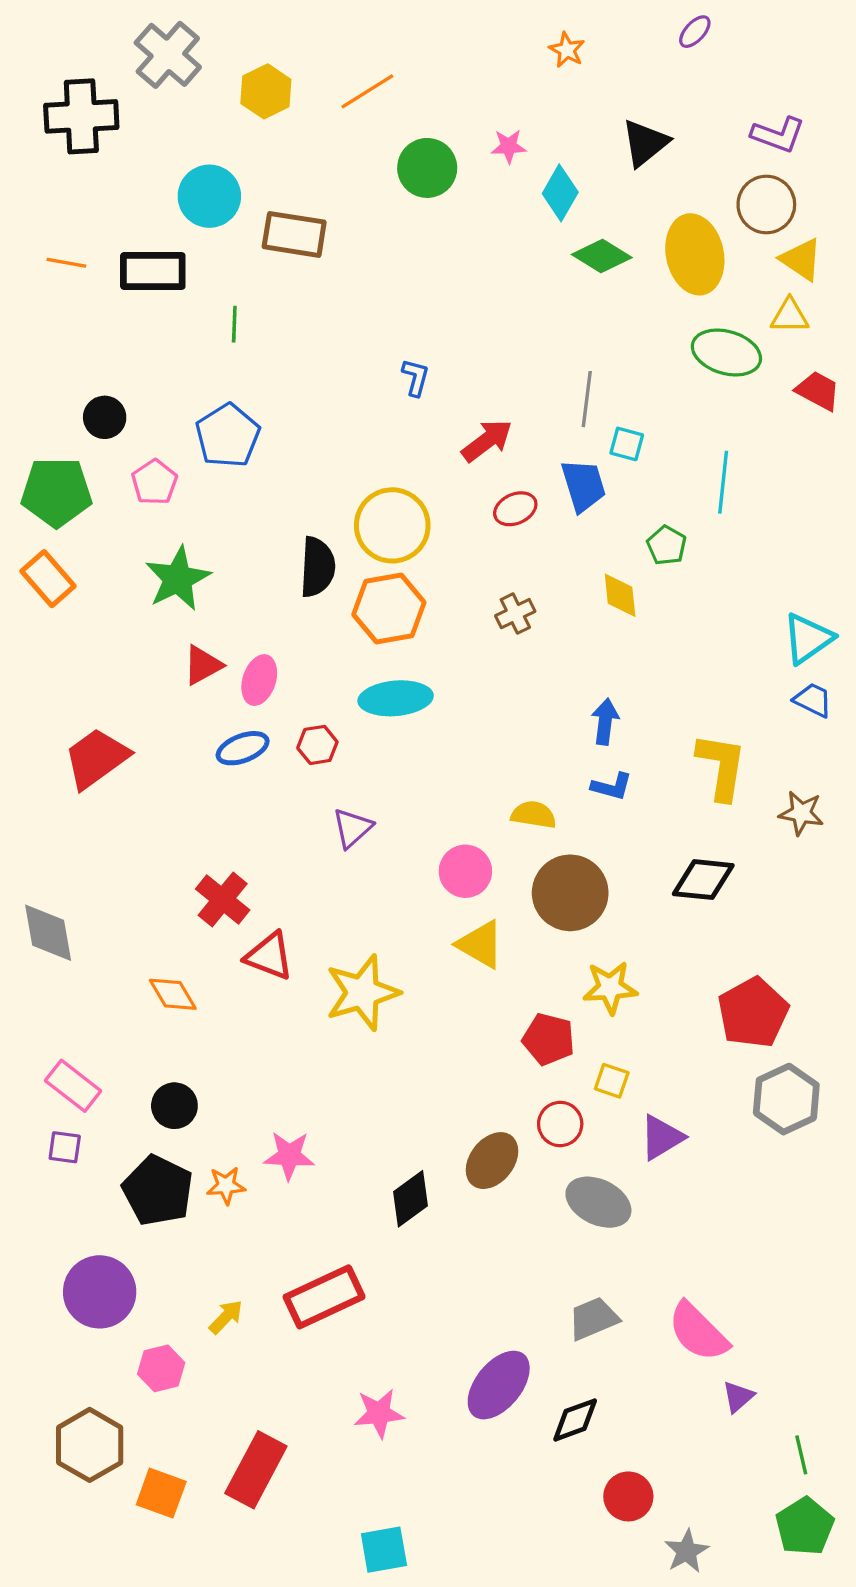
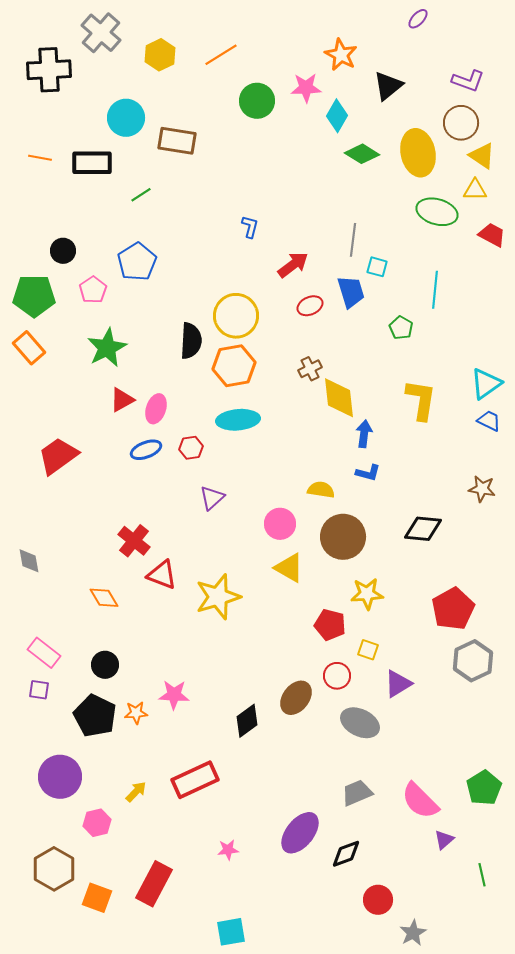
orange star: (567, 50) -> (341, 55), moved, size x1.5
pink star: (509, 146) -> (306, 88), size x1.4
green line: (234, 324) -> (141, 195), turned 55
yellow diamond: (620, 595) -> (339, 398), moved, size x1.5
yellow L-shape: (721, 766) -> (421, 400), moved
gray diamond: (48, 933) -> (29, 561), size x0.7
pink star: (379, 1413) -> (228, 850), size x0.7
green pentagon: (805, 1526) -> (484, 788), moved

